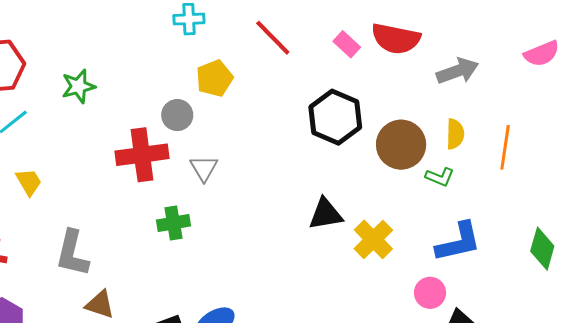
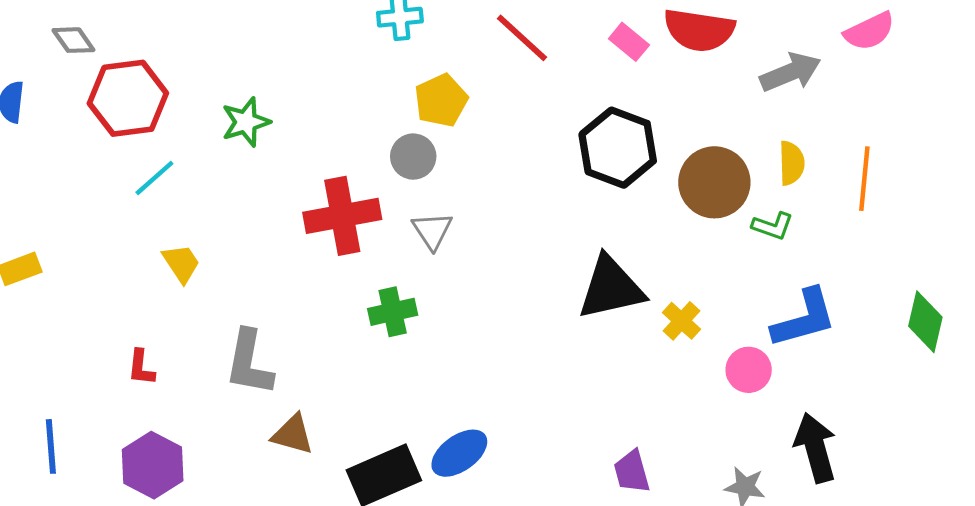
pink semicircle: (542, 54) -> (869, 31), moved
gray circle: (177, 115) -> (413, 157), moved
black triangle: (326, 214) -> (611, 288), size x1.4
yellow cross: (373, 239) -> (682, 321), size x0.7
pink circle: (430, 293) -> (749, 370), moved

